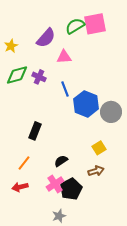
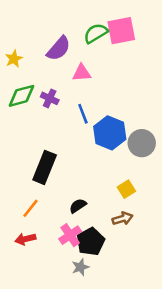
black rectangle: (35, 131) -> (45, 167), size x1.4
gray star: (59, 216) -> (80, 267), moved

